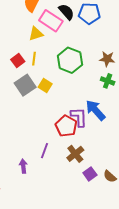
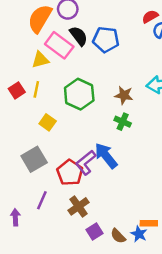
gray square: (25, 85) -> (34, 159), moved
purple L-shape: (79, 117) -> (86, 163), turned -130

